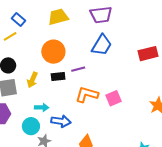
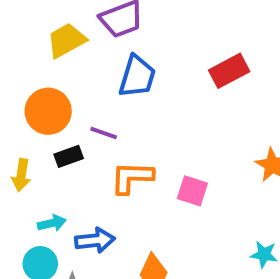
yellow trapezoid: (58, 17) -> (66, 40), moved
purple line: (78, 69) -> (104, 133), turned 48
pink square: (114, 98) -> (192, 191), moved, turned -35

